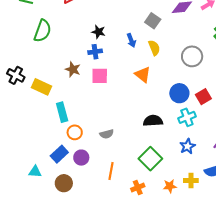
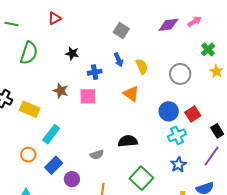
gray square: (153, 21) -> (121, 31), moved
black star: (98, 32) -> (72, 53), moved
blue cross: (95, 52) -> (95, 72), moved
cyan rectangle: (62, 112) -> (51, 134), turned 54
black semicircle: (153, 121) -> (128, 141), moved
orange circle: (75, 132) -> (28, 155), moved
blue rectangle: (59, 154) -> (54, 165), moved

